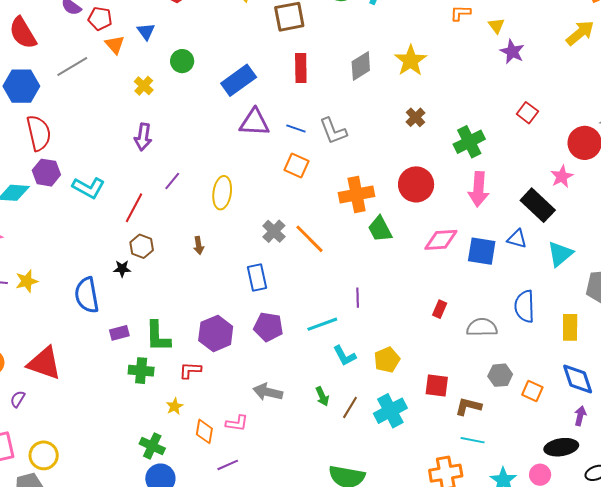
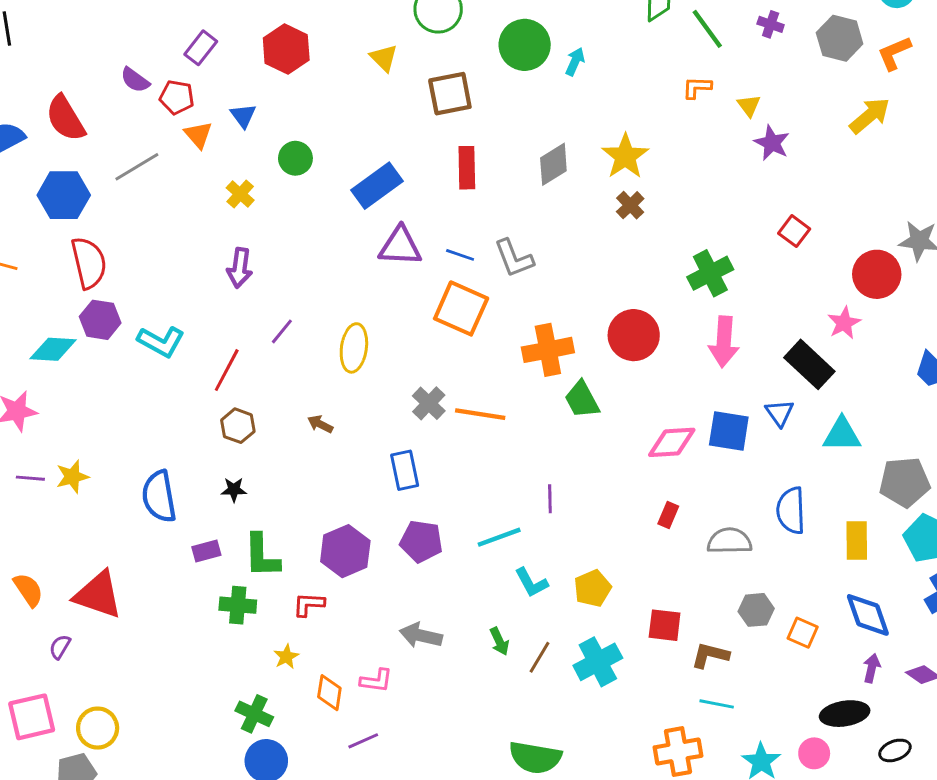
brown cross: (415, 117) -> (630, 205), moved
orange square: (296, 166) -> (461, 308), size x1.5
orange line: (309, 239) -> (480, 414), turned -36
blue triangle: (517, 239) -> (780, 413), turned 40
pink diamond: (441, 240) -> (672, 442), moved
brown arrow: (199, 245) -> (320, 424), turned 126
cyan triangle: (560, 254) -> (842, 434), turned 40
black star: (122, 269) -> (234, 490), moved

